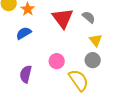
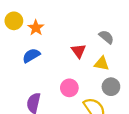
red triangle: (63, 18) -> (79, 51), moved, size x0.6
yellow triangle: (96, 40) -> (102, 64), moved, turned -40

